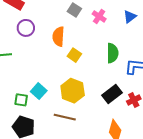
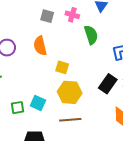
green semicircle: (112, 53) -> (91, 35), moved
yellow square: (74, 55) -> (62, 67), moved
green square: (21, 100) -> (17, 108), moved

